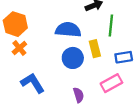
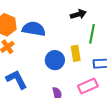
blue semicircle: (68, 30) -> (34, 29), moved

